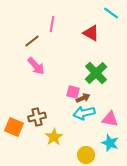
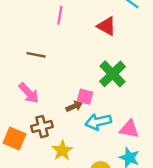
brown line: (32, 41) -> (36, 55), moved, turned 49
pink arrow: (36, 66) -> (29, 93), moved
brown arrow: (83, 98) -> (74, 106), moved

